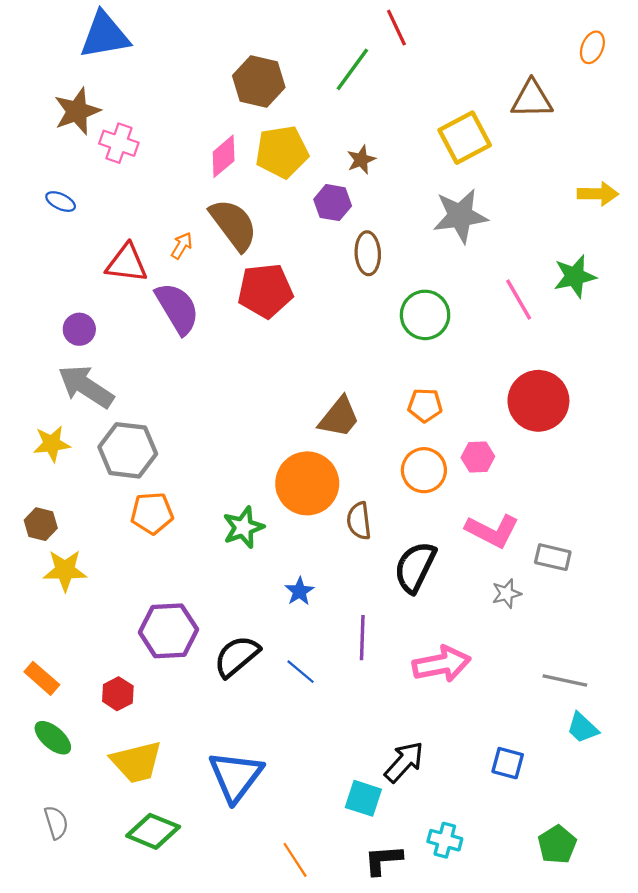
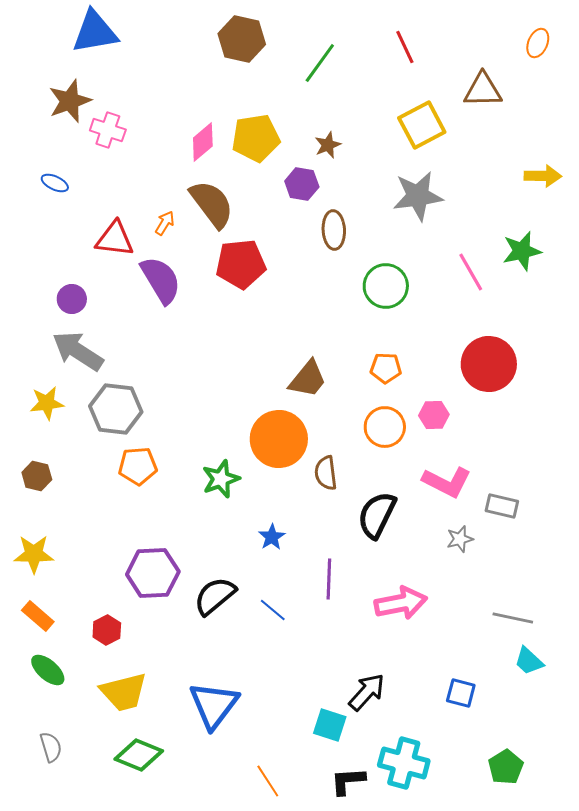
red line: (396, 28) -> (405, 47), moved
brown hexagon: (259, 81) -> (242, 39), moved
yellow star: (65, 570) -> (34, 554), moved
cyan cross: (445, 840) -> (404, 763), size x1.6

